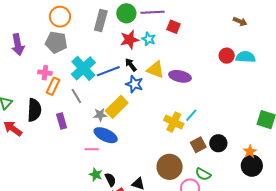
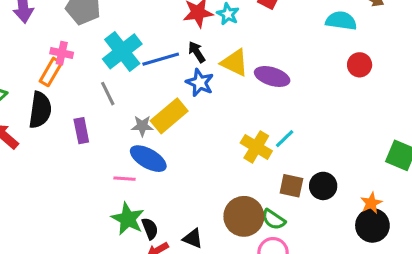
red circle: (227, 56) -> (360, 65), moved
cyan semicircle: (246, 57) -> (341, 21), moved
orange rectangle: (53, 86) -> (51, 72), moved
brown square: (198, 145) -> (291, 186), turned 35
green semicircle: (203, 174) -> (273, 219), moved
green star: (96, 175) -> (128, 219), size x1.5

